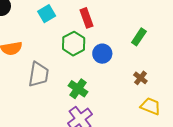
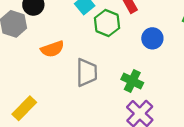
green hexagon: (74, 44) -> (107, 23), moved

